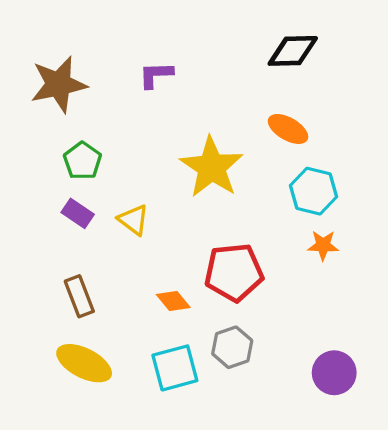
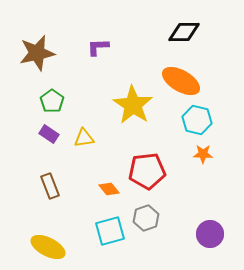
orange ellipse: (288, 129) -> (181, 81), size x1.5
yellow triangle: (133, 220) -> (84, 138), turned -45
yellow ellipse: (84, 363) -> (48, 247), moved

